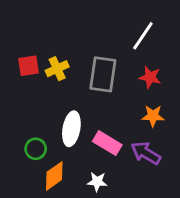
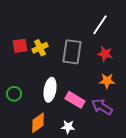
green circle: (36, 149) -> (14, 94), moved

